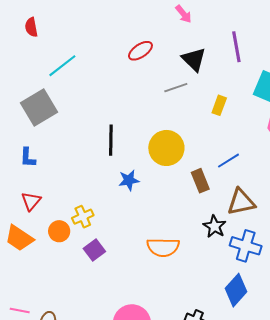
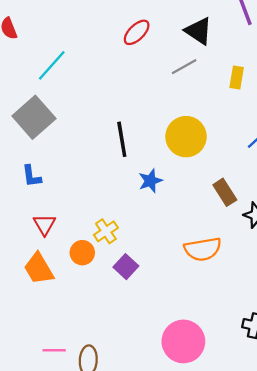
brown rectangle: (200, 181) -> (225, 192), moved
orange trapezoid: (19, 238) -> (39, 269), turned 36

